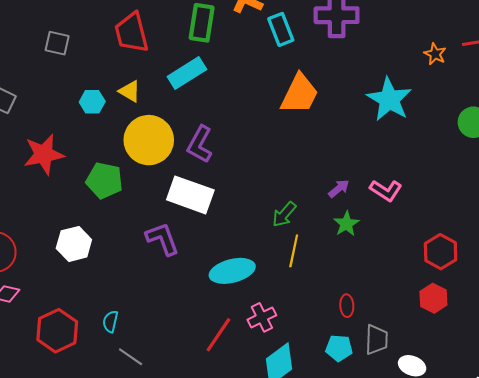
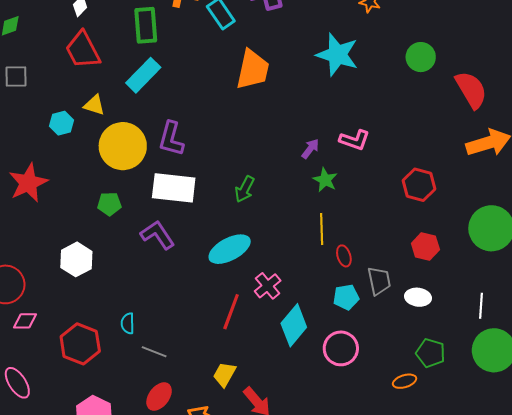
green pentagon: (104, 180) -> (109, 204), moved, size x0.7
green arrow: (284, 214) -> (245, 189), moved
yellow line: (294, 251) -> (322, 229), moved
red hexagon: (433, 298) -> (425, 246), moved

